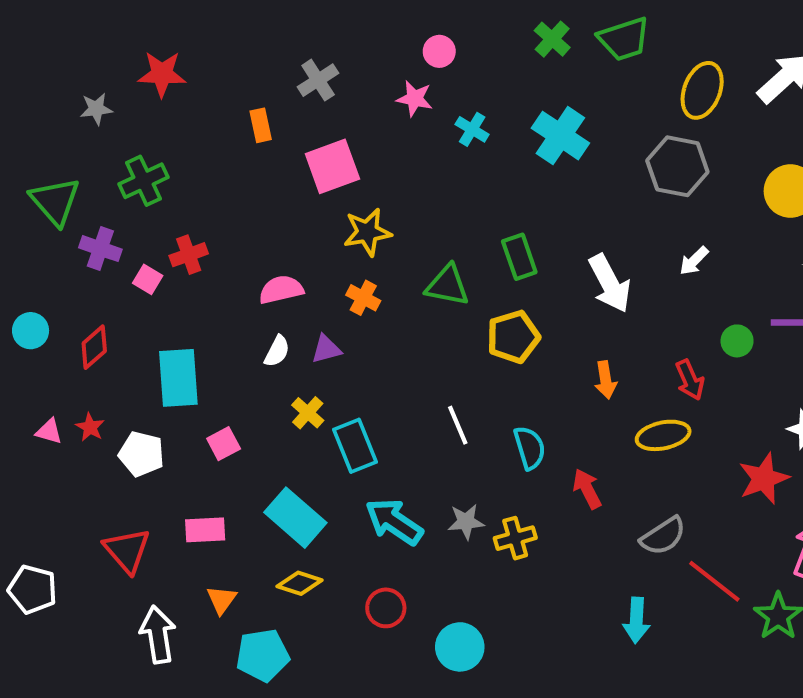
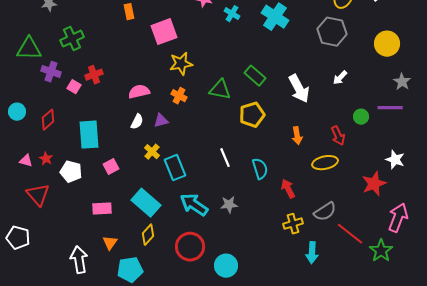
green triangle: (55, 201) -> (29, 49), turned -48
green rectangle: (519, 257) -> (255, 76), turned -30
yellow cross: (515, 538) -> (293, 224), moved
red triangle: (127, 550) -> (38, 195), moved
yellow diamond: (300, 583) -> (148, 235), turned -65
red circle: (386, 608) -> (190, 247), size x1.5

